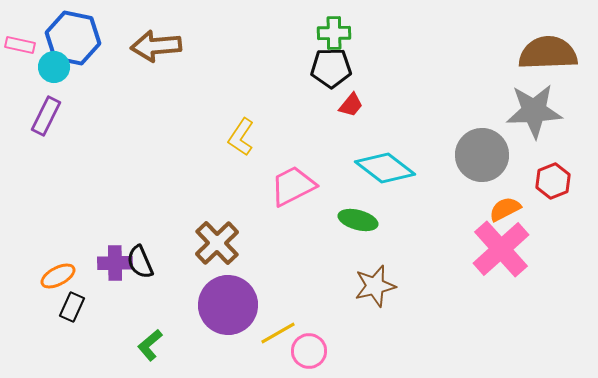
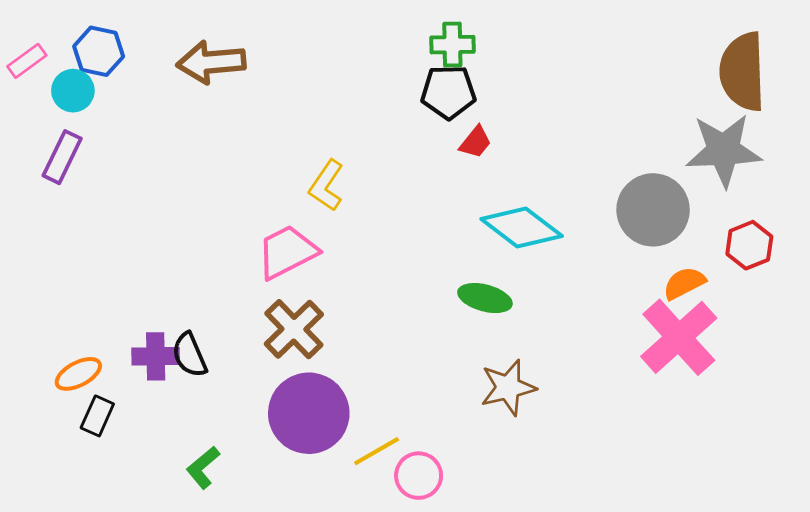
blue hexagon: (73, 38) -> (99, 51), size x0.7
pink rectangle: (20, 45) -> (27, 61), turned -48
brown semicircle: (548, 53) -> (742, 72), turned -90
pink trapezoid: (293, 186) -> (287, 252), moved

